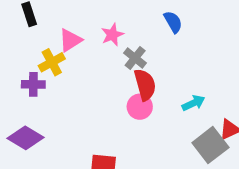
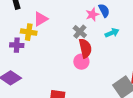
pink star: (112, 35) -> (92, 14), moved
yellow cross: (52, 62) -> (29, 32), turned 35
cyan arrow: (193, 103) -> (112, 33), moved

